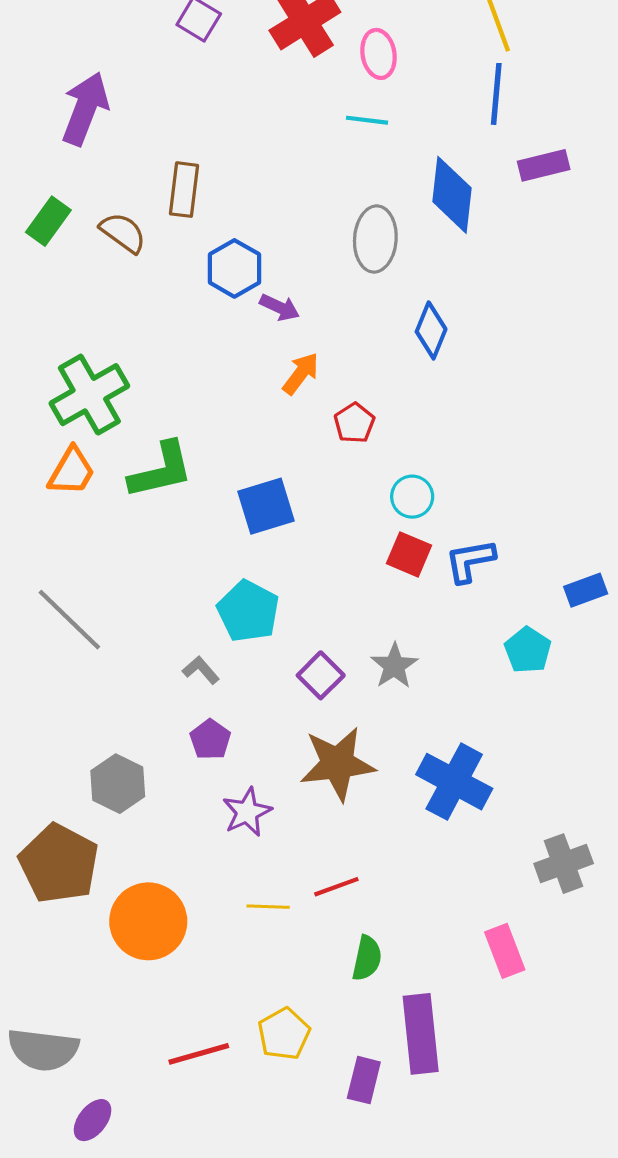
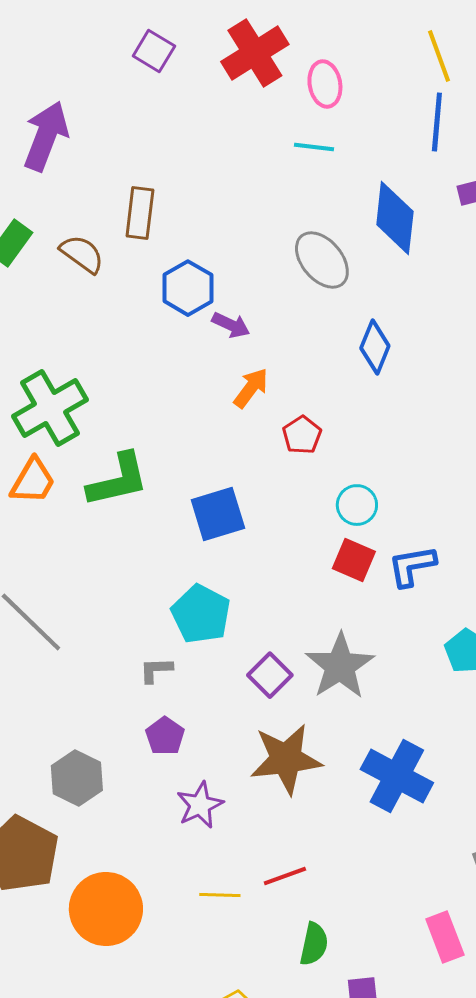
gray ellipse: (375, 239) -> (322, 260), turned -44
gray star: (394, 666) -> (340, 666), size x1.5
gray L-shape: (201, 670) -> (156, 670), turned -51

